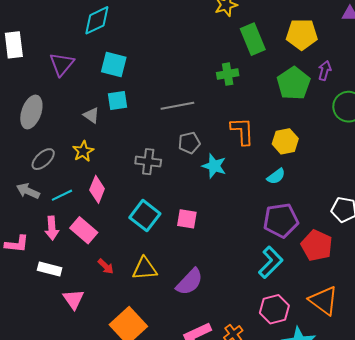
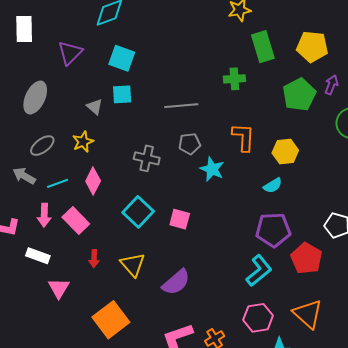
red arrow: (106, 266) -> (94, 259), turned 42
yellow triangle: (145, 269) -> (133, 265), turned 48

